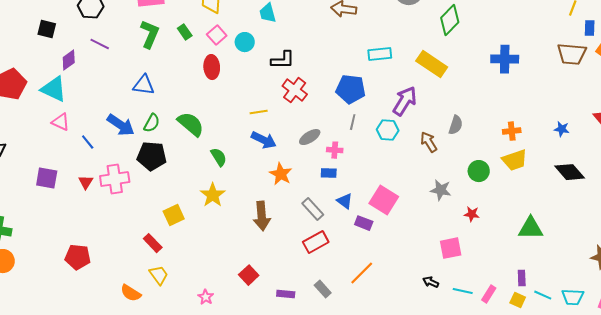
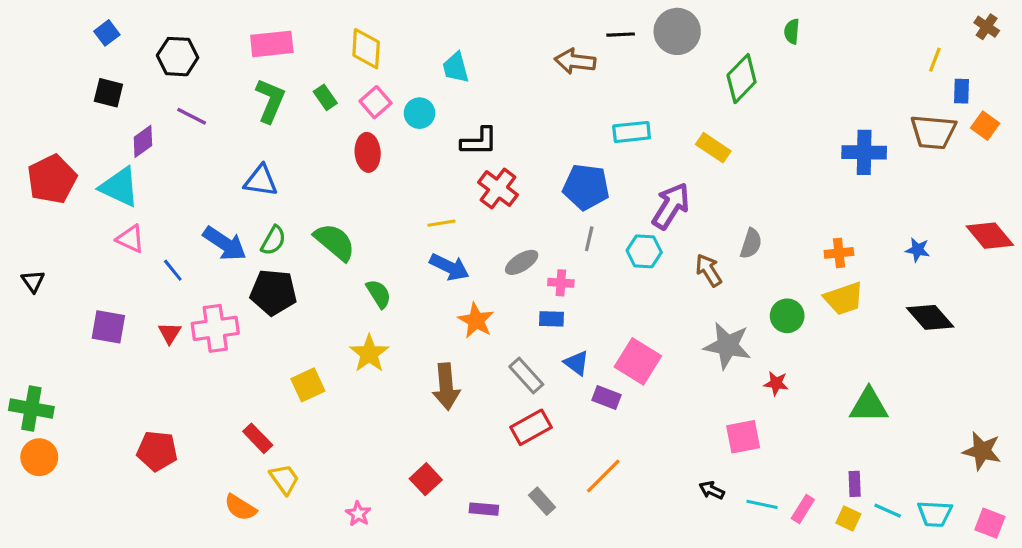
blue cross: (505, 59) -> (864, 152), moved
yellow rectangle: (432, 64) -> (713, 148), size x0.7
gray star: (441, 190) -> (727, 346), size x1.4
red rectangle: (153, 243) -> (258, 438), moved

